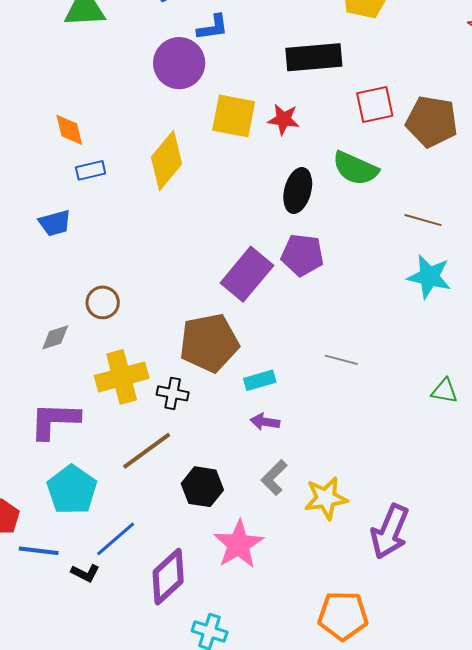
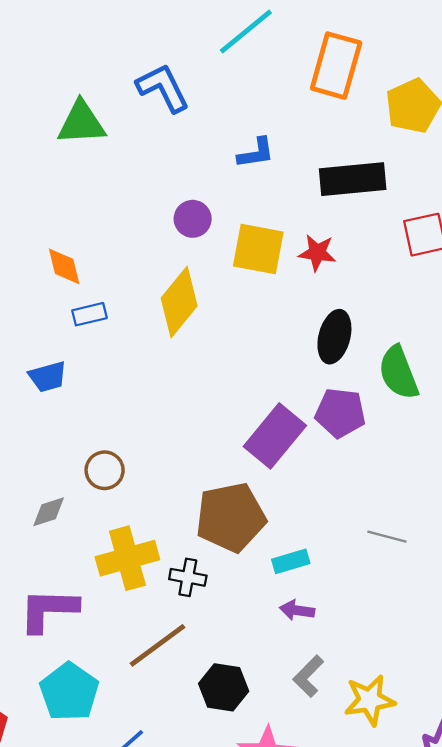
blue L-shape: (213, 27) -> (256, 153), moved
purple circle: (179, 63) -> (193, 219), moved, size x0.6
green semicircle: (355, 168) -> (398, 373), moved, turned 45

